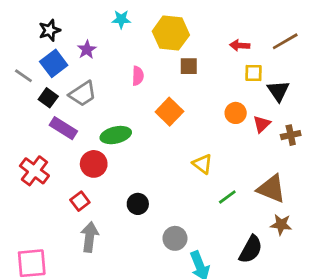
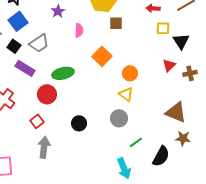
purple star: (87, 50) -> (58, 11), moved
orange circle: (236, 113) -> (130, 73), moved
green line: (227, 197) -> (136, 142), moved
gray circle: (175, 238) -> (119, 118), moved

